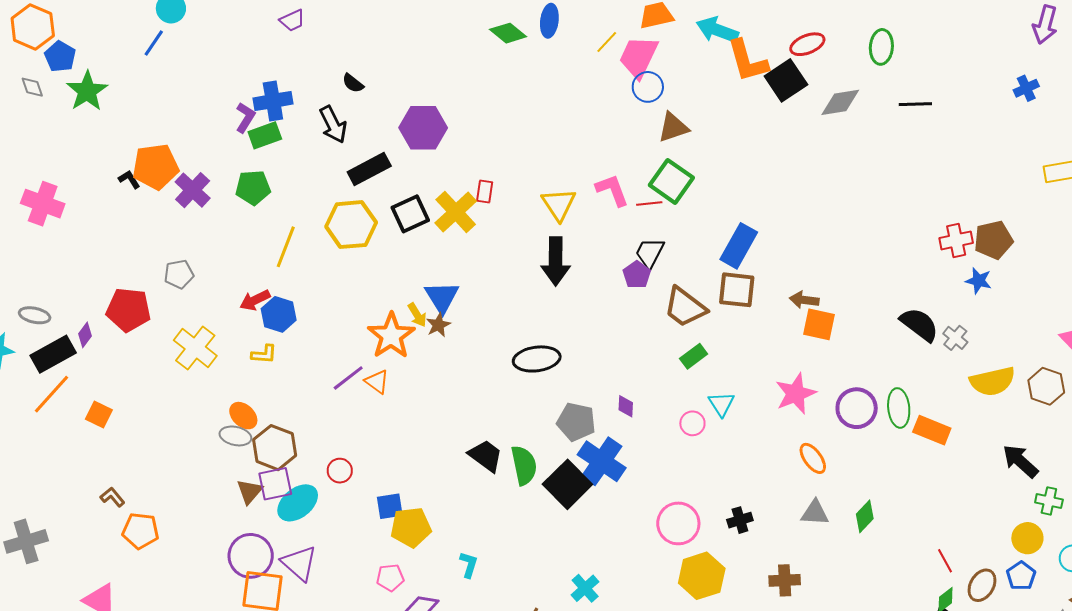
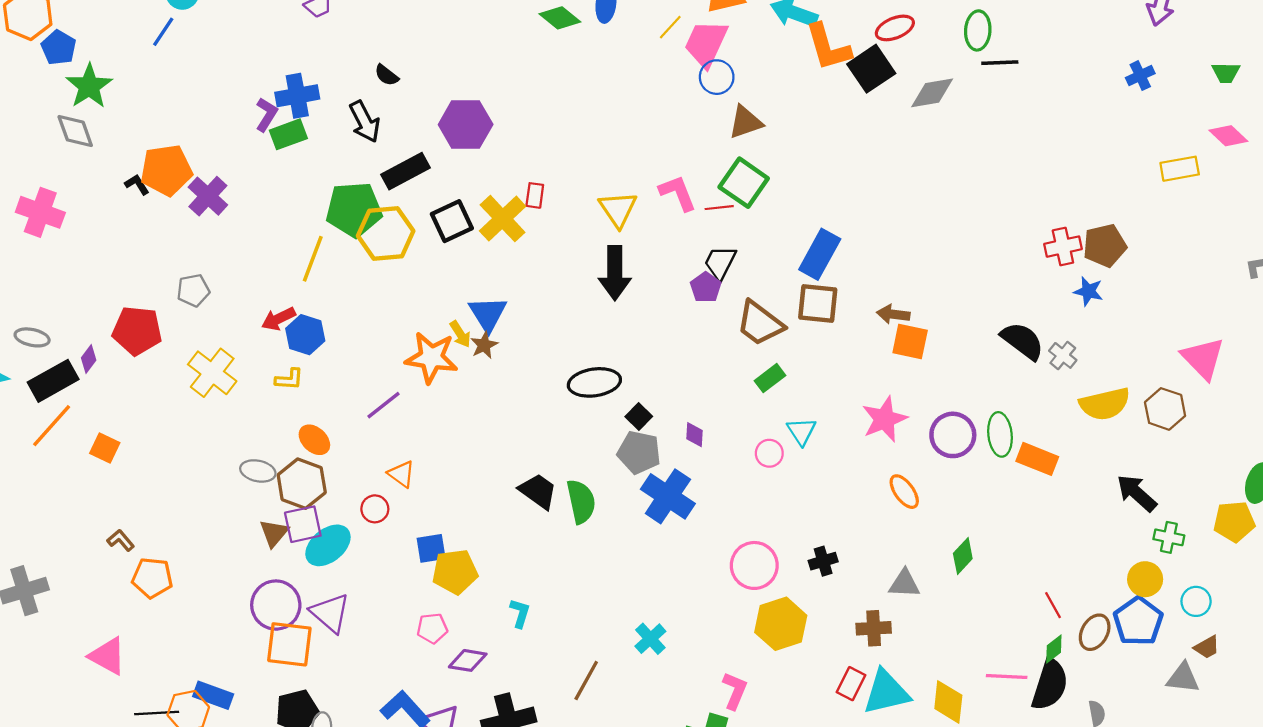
gray diamond: (32, 87) -> (75, 131), moved, size x1.5
black line: (915, 104) -> (1000, 63), moved
green pentagon: (253, 188) -> (354, 209), moved, size x1.4
orange star: (391, 336) -> (431, 357), turned -30
orange triangle: (377, 382) -> (401, 474), moved
orange ellipse: (243, 416) -> (314, 440), moved
black square: (567, 484) -> (639, 416), moved, size x0.5
gray triangle: (815, 513) -> (904, 584), moved
blue pentagon: (1021, 576) -> (1138, 621), size x1.5

